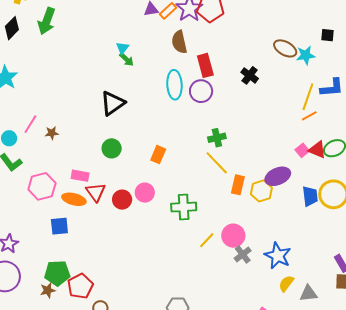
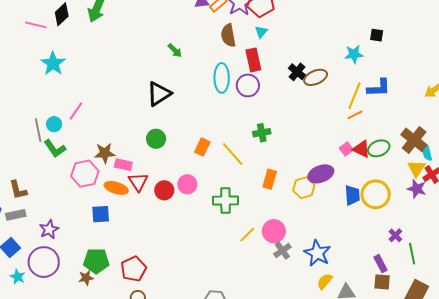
cyan triangle: (123, 48) -> (261, 32), moved
brown ellipse: (285, 48) -> (316, 77), moved, turned -55
brown star: (52, 133) -> (105, 153), moved, size x1.5
yellow line: (217, 163) -> (233, 154), moved
orange rectangle: (238, 185) -> (270, 179), moved
red pentagon: (80, 286) -> (134, 269), moved

